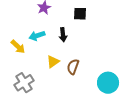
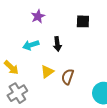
black square: (80, 14) -> (83, 21), moved
yellow arrow: (18, 47) -> (11, 68), moved

